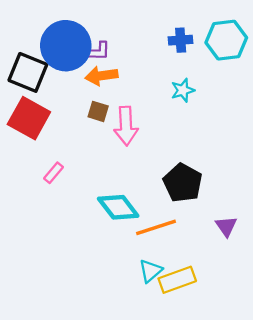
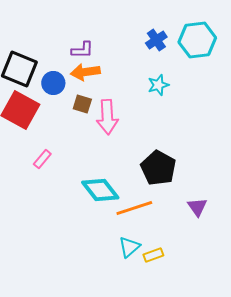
blue cross: (181, 40) -> (156, 40), turned -30
blue circle: (66, 46) -> (53, 83), moved, size x0.5
yellow rectangle: (177, 280) -> (153, 255), size x0.6

